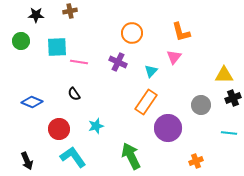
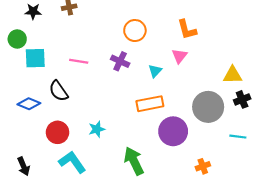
cyan square: (57, 47) -> (35, 58), moved
black semicircle: (74, 94) -> (59, 91), moved, size x1.5
orange rectangle: (146, 102) -> (150, 104), turned 45
gray circle: (201, 105) -> (208, 107), size x1.5

